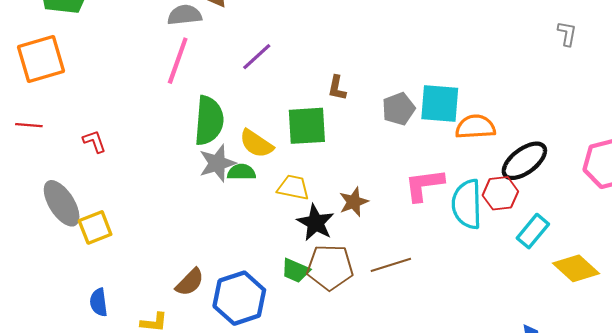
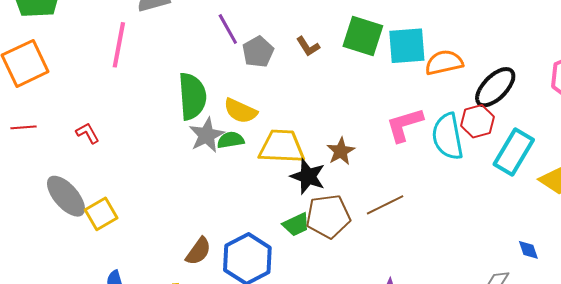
purple line: (257, 57) -> (228, 29), turned -68
pink line: (178, 61) -> (119, 45), moved
brown L-shape: (337, 88) -> (308, 46), turned -35
gray pentagon: (399, 109) -> (258, 52), moved
green square: (307, 126) -> (363, 36), moved, turned 30
yellow trapezoid: (293, 187) -> (282, 147), size x1.5
cyan rectangle: (533, 231) -> (514, 152), size x1.4
green trapezoid: (296, 271) -> (296, 225), turned -40

